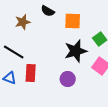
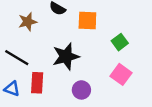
black star: (76, 51) -> (66, 56), moved

